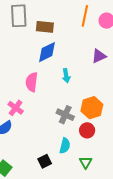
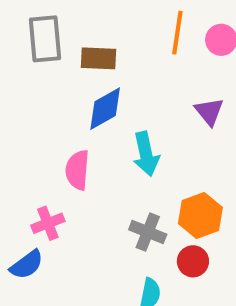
purple triangle: (99, 56) -> (209, 112), turned -42
cyan arrow: (66, 76) -> (146, 154), size x1.5
pink cross: (16, 108) -> (48, 223), turned 35

